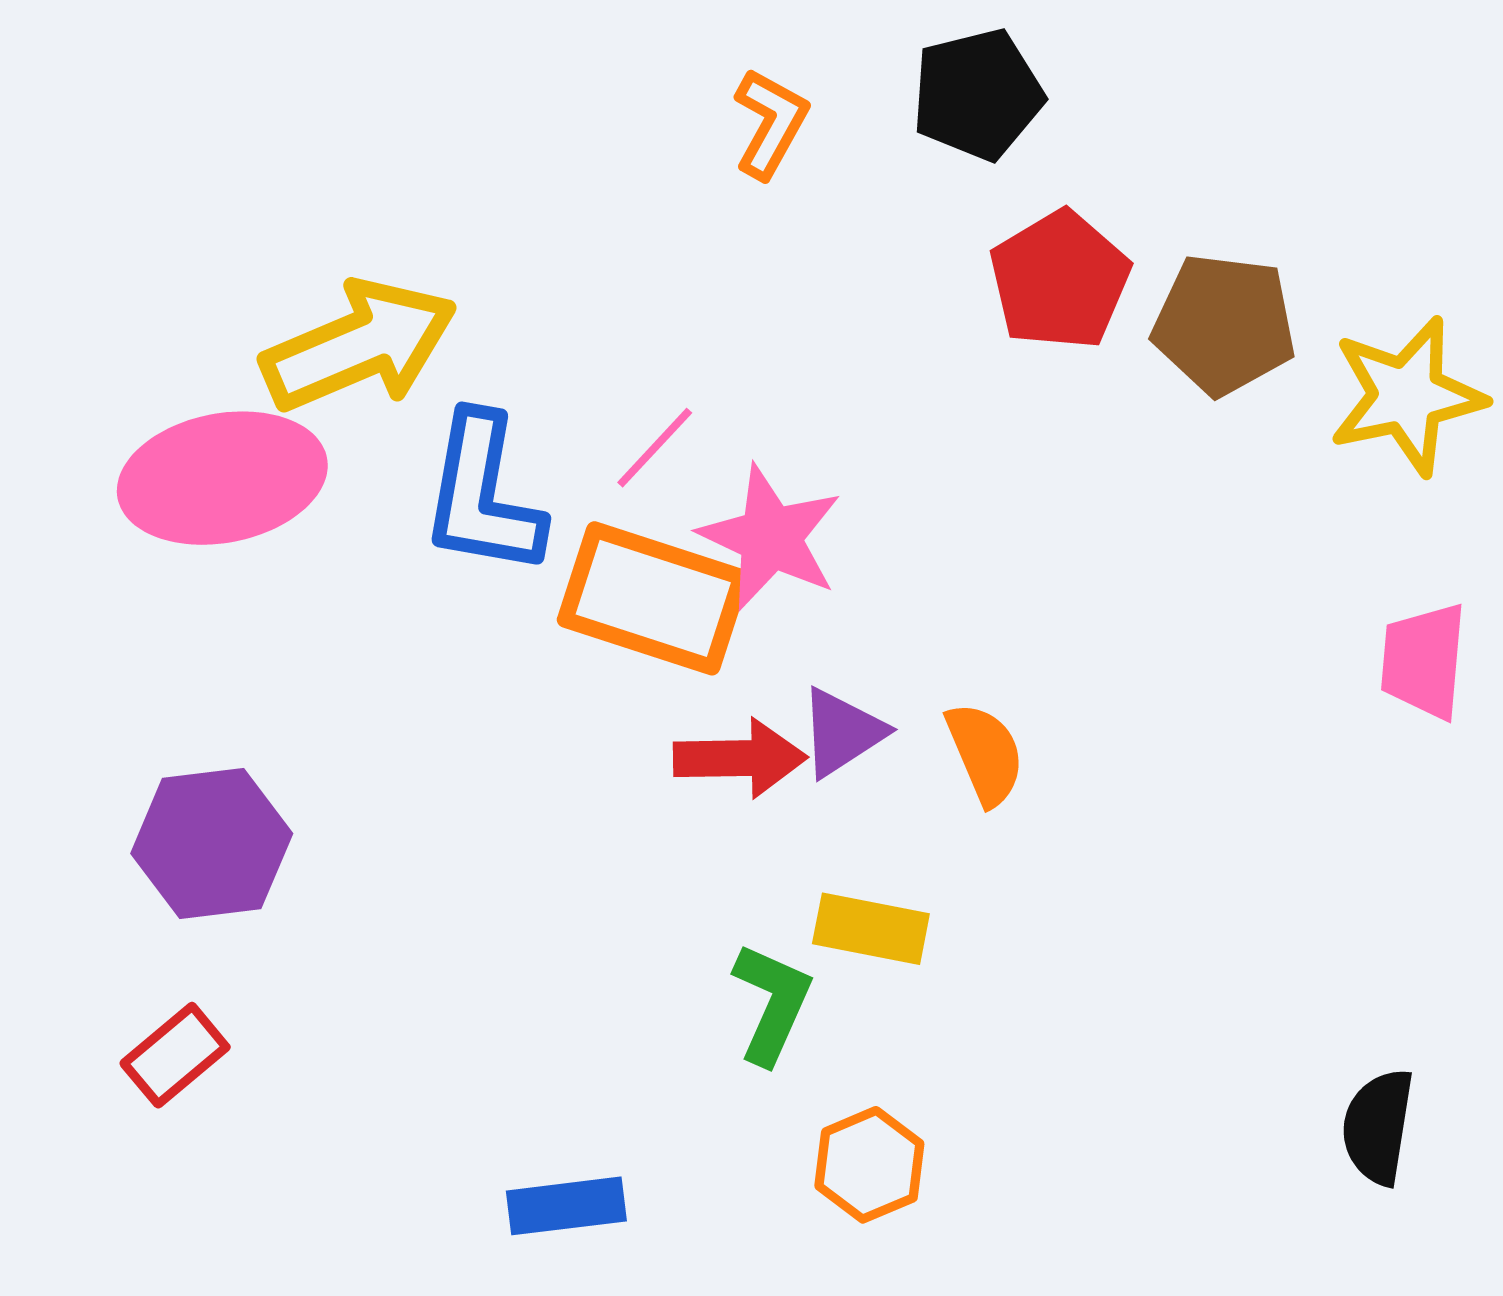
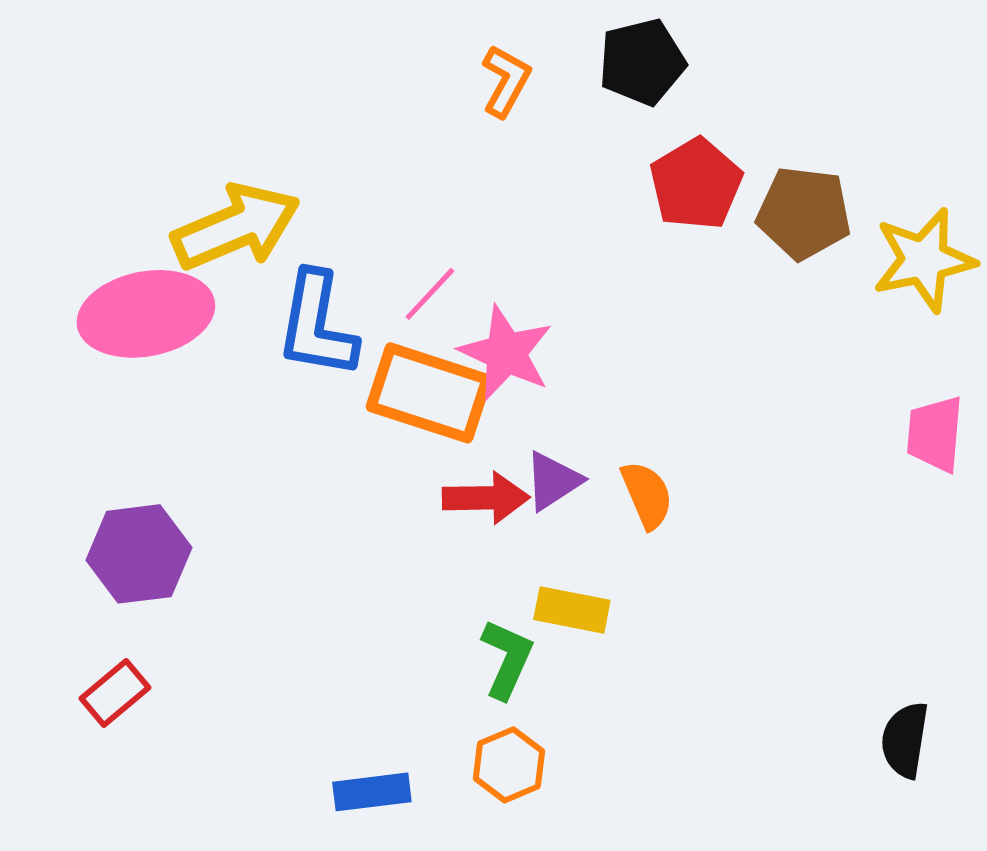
orange hexagon: (869, 1165) -> (509, 765), moved

